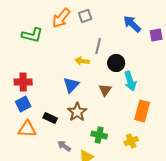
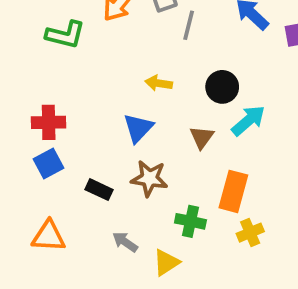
gray line: (98, 46) -> (189, 25), moved
cyan arrow: (130, 81) -> (248, 121), turned -114
orange rectangle: (142, 111) -> (233, 191), moved
brown star: (77, 112) -> (149, 178), turned -30
orange triangle: (27, 129) -> (49, 236), moved

